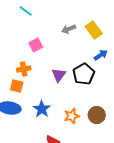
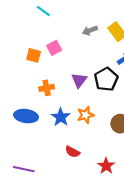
orange cross: (24, 69) -> (47, 88), moved
orange square: (17, 86) -> (34, 55), moved
orange star: (72, 116) -> (86, 115), moved

